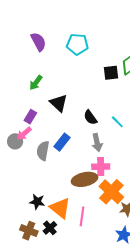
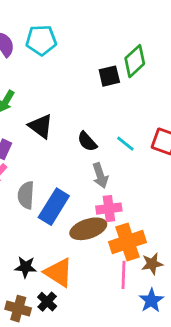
cyan pentagon: (77, 44) -> (41, 40), moved
blue rectangle: (62, 142) -> (54, 207), moved, size x1.4
orange cross: (111, 192) -> (128, 242), turned 35
pink line: (82, 216) -> (124, 275), moved

